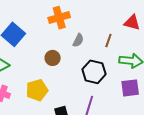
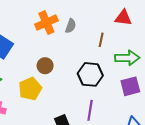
gray semicircle: (78, 40) -> (71, 26), moved
yellow pentagon: (37, 90) -> (30, 89), moved

